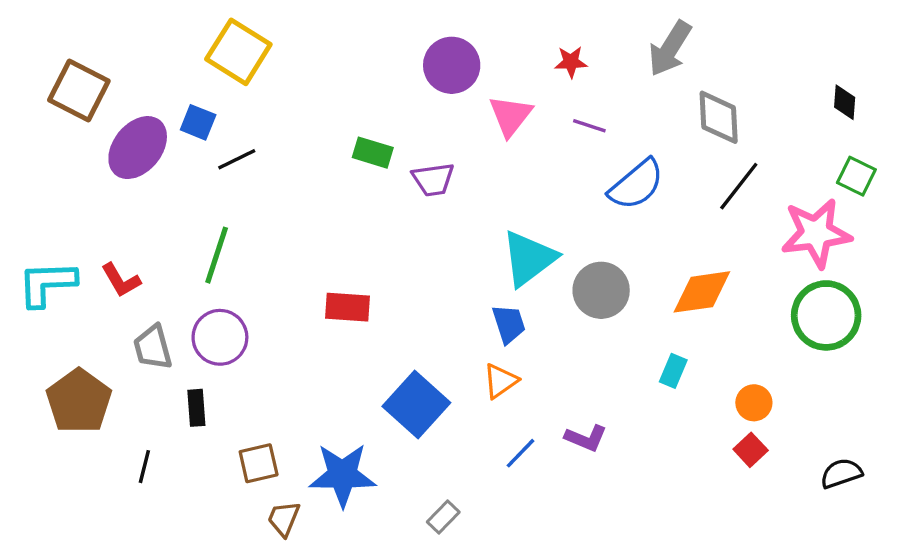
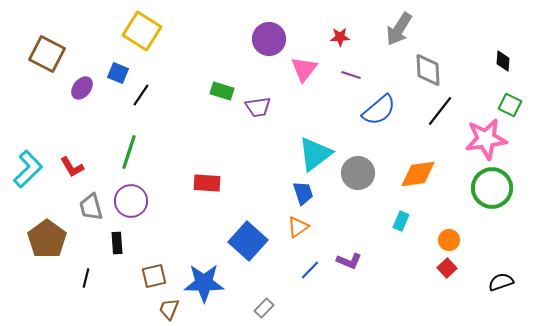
purple ellipse: (138, 148) -> (82, 88), size x0.6
black line: (237, 159) -> (141, 95), turned -30
cyan L-shape: (47, 284) -> (28, 169), turned 138

